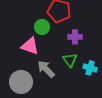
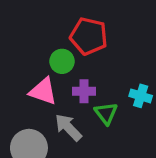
purple cross: (75, 37) -> (84, 91), moved
cyan cross: (90, 68) -> (141, 96), moved

